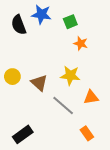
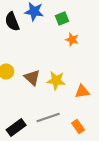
yellow star: (70, 75) -> (56, 80), moved
gray line: (63, 105) -> (48, 118), moved, turned -60

